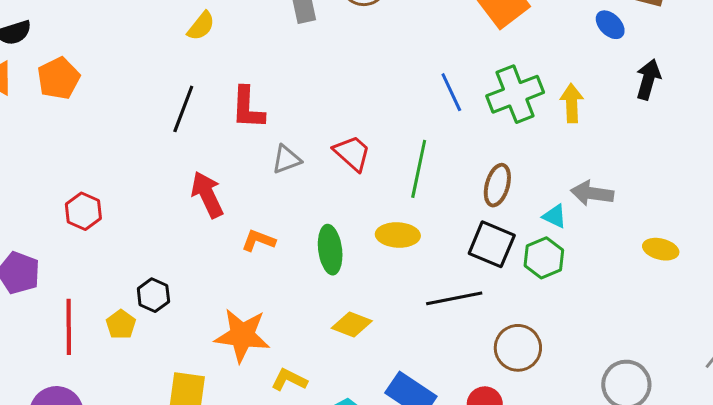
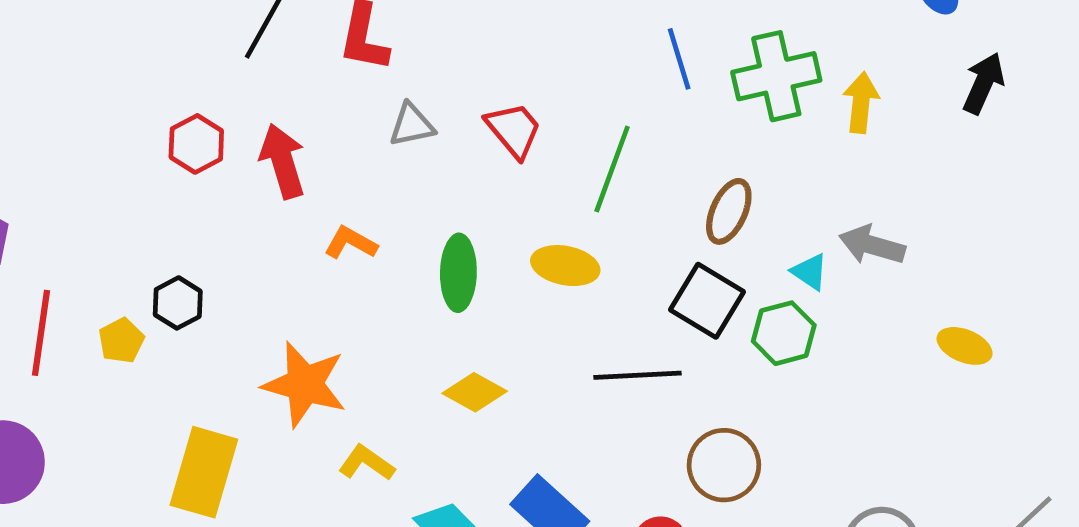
red hexagon: (83, 211) -> (196, 144), moved

